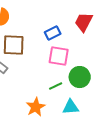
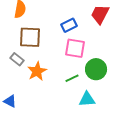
orange star: (36, 107) -> (37, 71), moved

